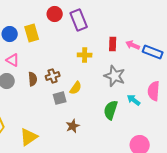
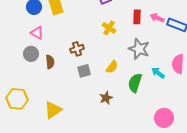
yellow cross: (85, 55) -> (109, 28), turned 32
brown semicircle: (33, 79) -> (50, 62), moved
yellow semicircle: (76, 88) -> (112, 67), moved
brown star: (73, 126) -> (106, 98), moved

